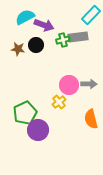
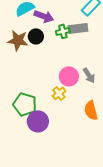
brown star: (18, 49) -> (18, 40), size x1.5
gray arrow: (89, 84) -> (89, 75), turned 56
green pentagon: (25, 113) -> (25, 104), turned -30

